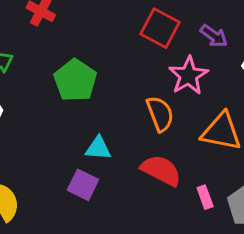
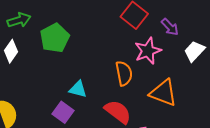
green pentagon: (75, 80) -> (55, 38), moved

